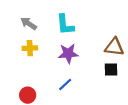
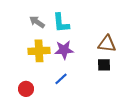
gray arrow: (29, 24) -> (37, 22), moved
yellow cross: (30, 48) -> (39, 51), moved, size x1.5

